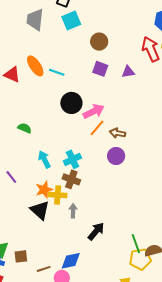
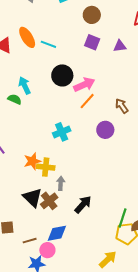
brown arrow: (118, 133) -> (122, 106), moved, turned 42
cyan arrow: (44, 159) -> (25, 85), moved
brown cross: (71, 179) -> (49, 201), moved, turned 30
black triangle: (40, 210) -> (32, 198), moved
green line: (136, 244) -> (122, 218), turned 36

